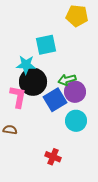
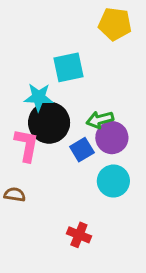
blue square: (55, 100) -> (82, 150), size x0.7

